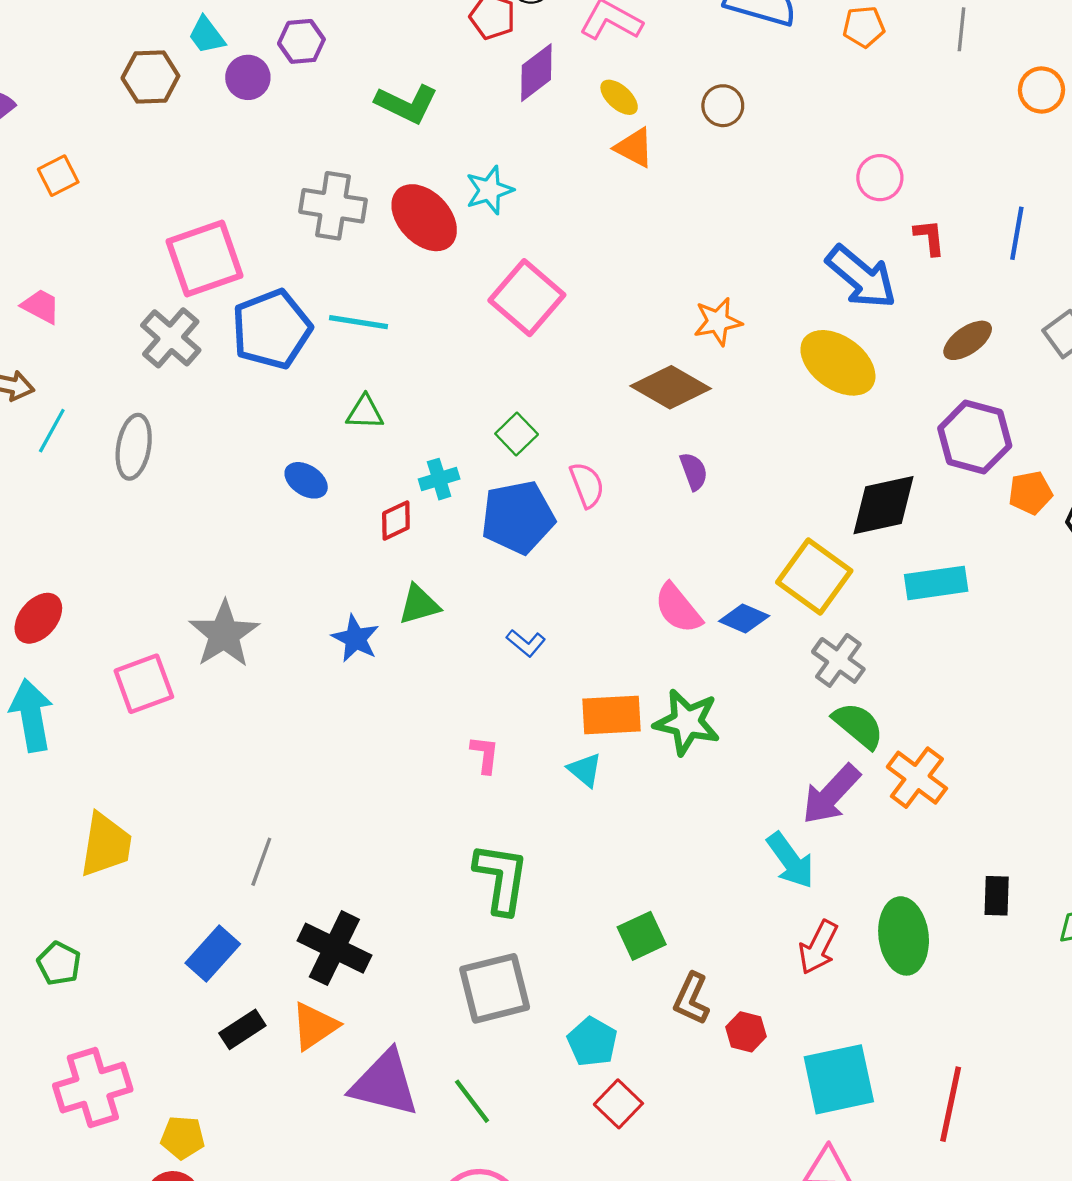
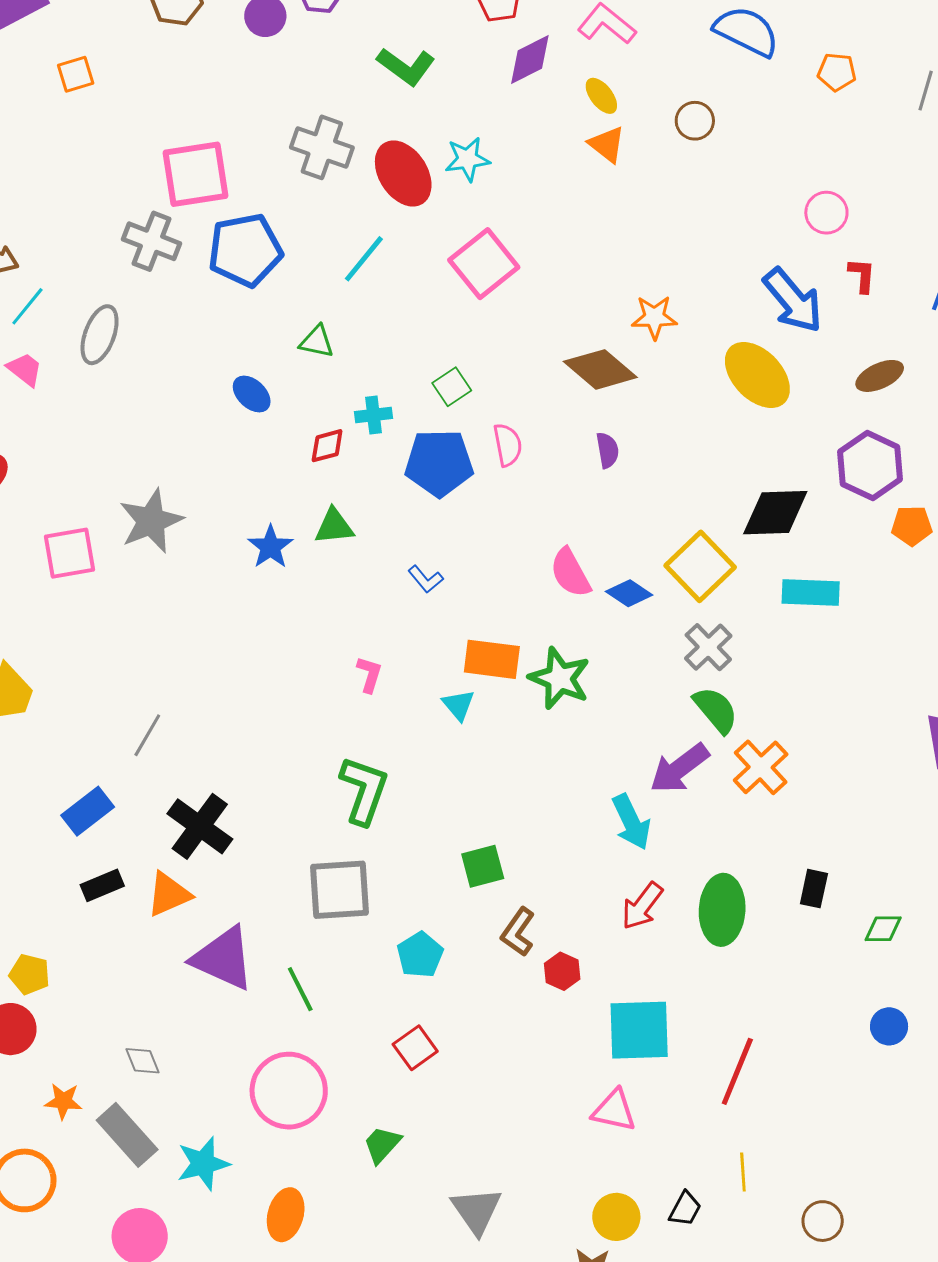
pink trapezoid: (41, 306) -> (25, 369), moved
cyan line: (358, 322) -> (364, 259), moved, turned -70
gray cross: (171, 338) -> (152, 241), turned -30
red square: (618, 1104) -> (415, 1048), moved

